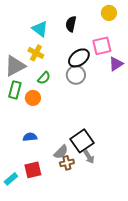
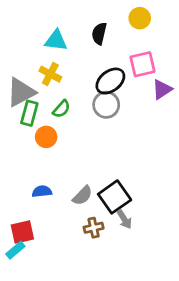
yellow circle: (109, 13) -> (140, 18), moved
cyan triangle: (40, 29) -> (56, 41), turned -30
green rectangle: (15, 90) -> (29, 113), moved
gray semicircle: (61, 152) -> (82, 196), moved
red square: (33, 170) -> (22, 232), moved

